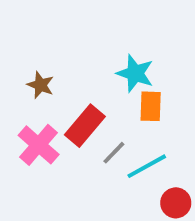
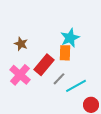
cyan star: (135, 73) -> (70, 38), turned 30
orange rectangle: (151, 106) -> (65, 53), moved

